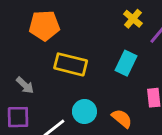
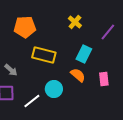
yellow cross: (133, 19) -> (75, 22), moved
orange semicircle: (122, 118) -> (78, 75), moved

